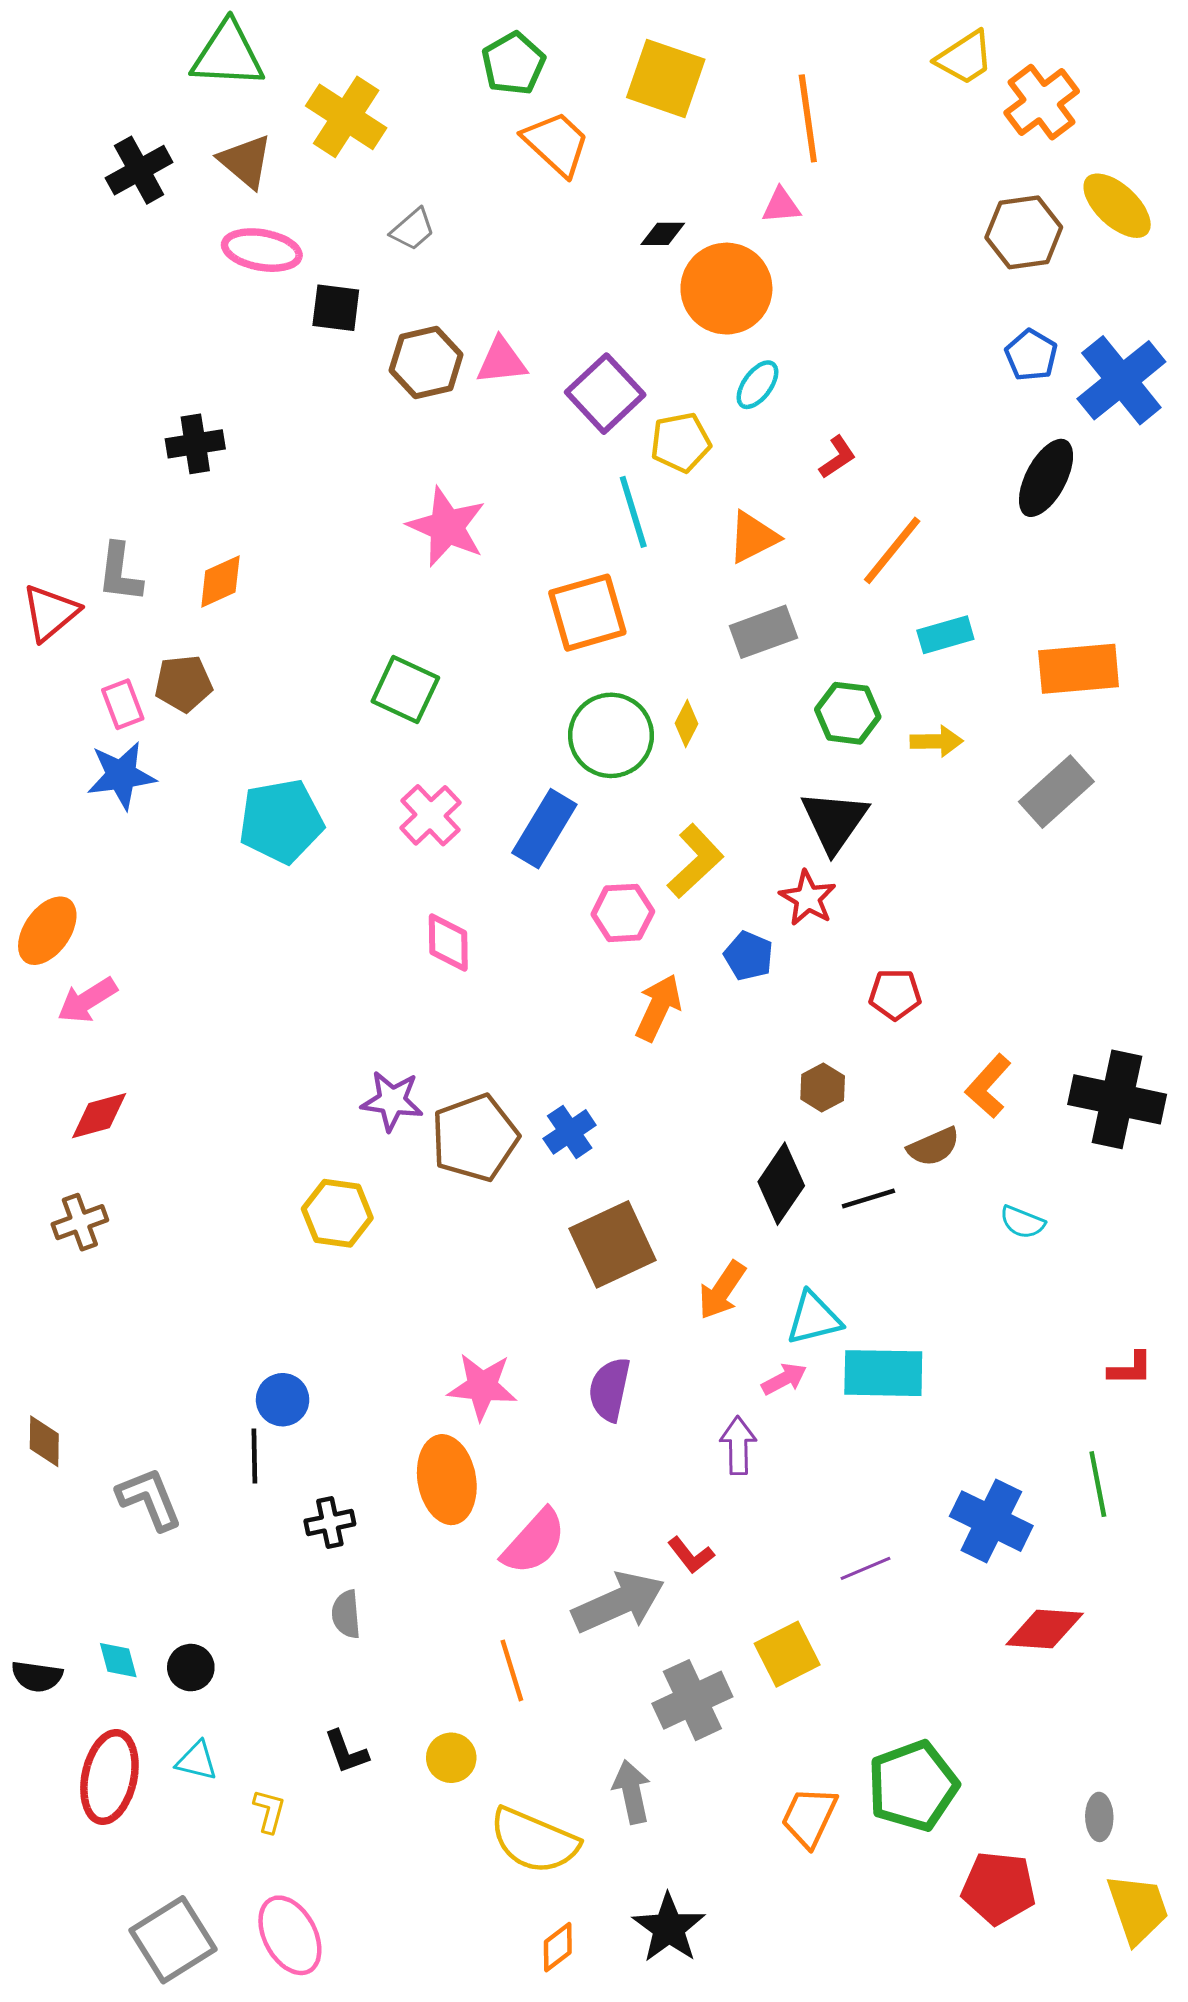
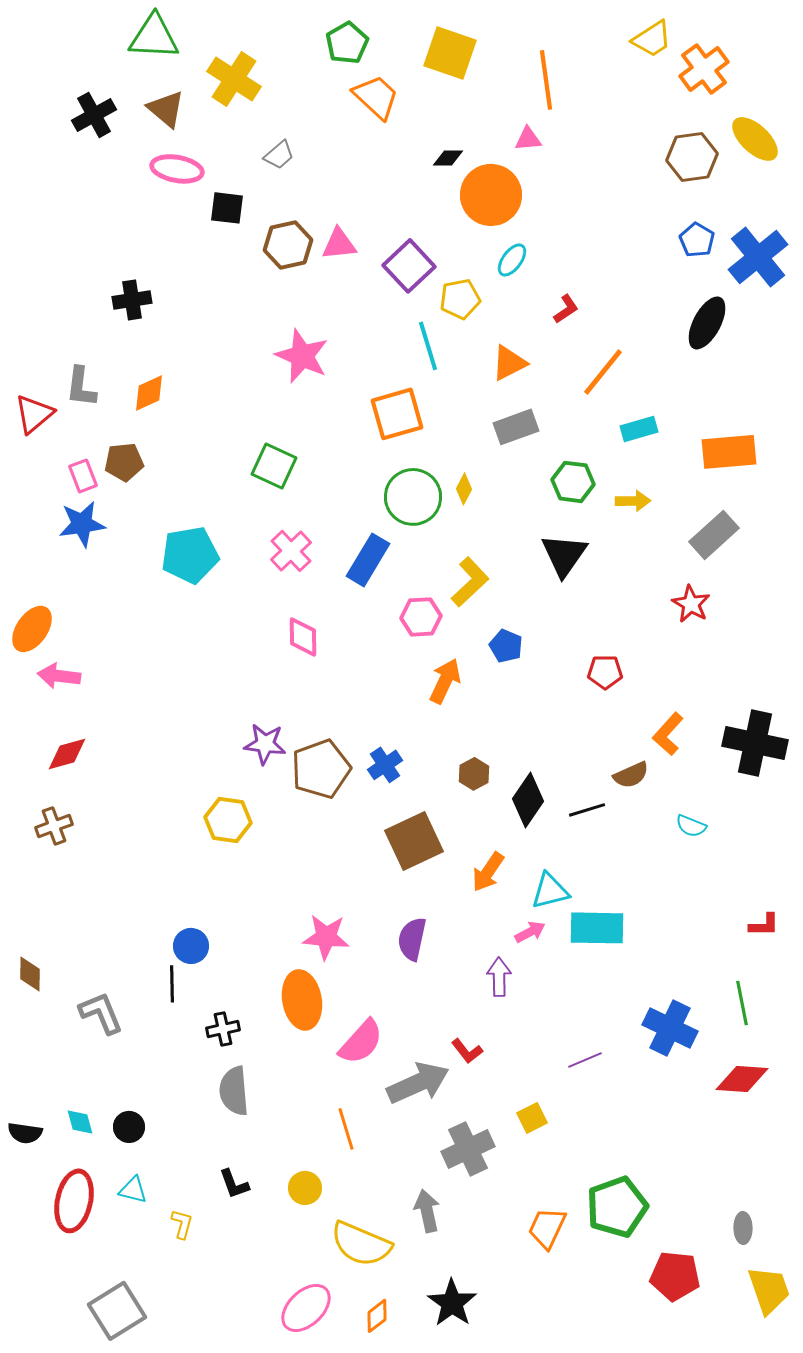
red star: (808, 898) -> (691, 604), moved
pink arrow: (87, 1000) -> (59, 676), turned 39
brown hexagon: (823, 1088) -> (474, 774), moved
gray semicircle: (346, 1614) -> (234, 1091), size x1.5
red diamond: (1045, 1629) -> (742, 1079), moved
yellow square: (787, 1654) -> (532, 1118), size x0.7
pink ellipse: (290, 1935) -> (306, 1308), moved, turned 74

